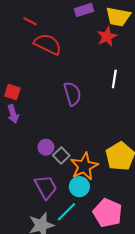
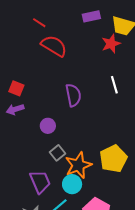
white line: (114, 79) -> (114, 85), turned -30
purple arrow: (13, 114) -> (15, 109), turned 84
purple circle: (46, 147) -> (48, 126), moved

